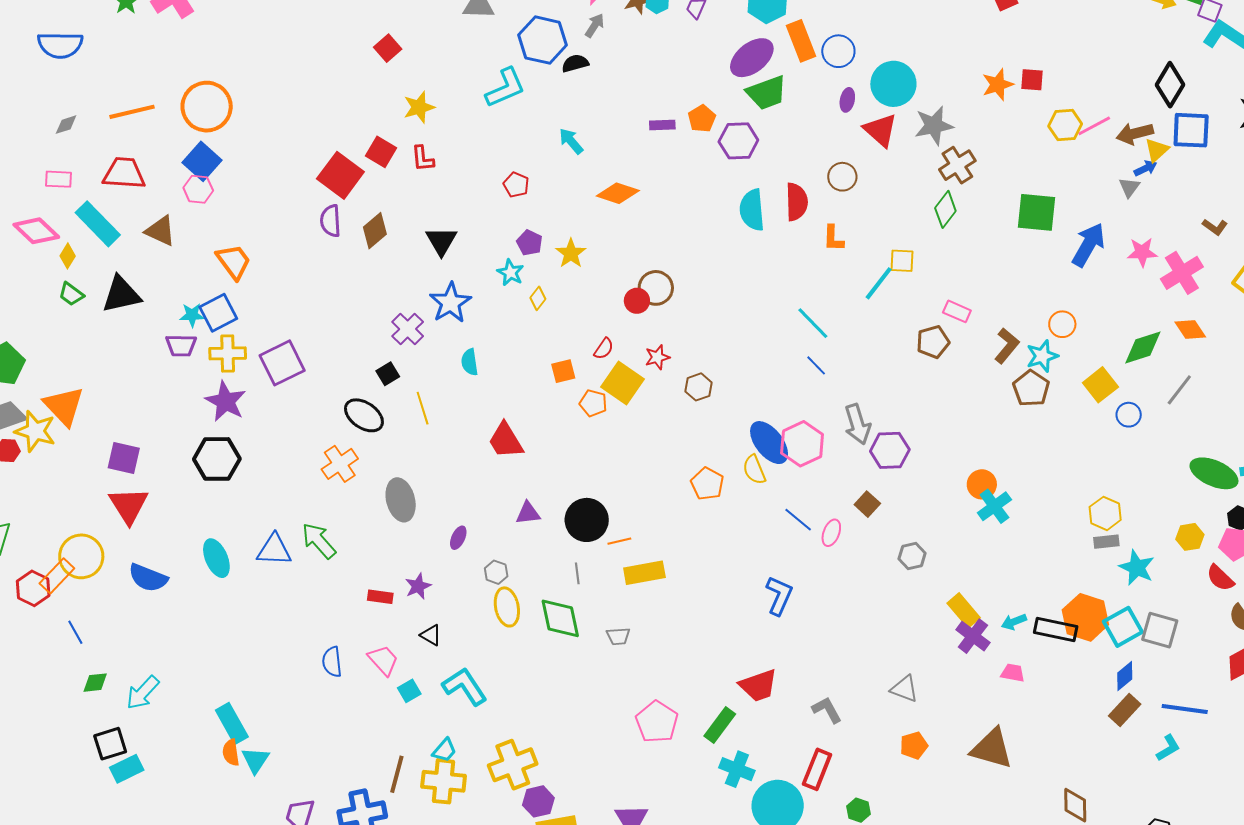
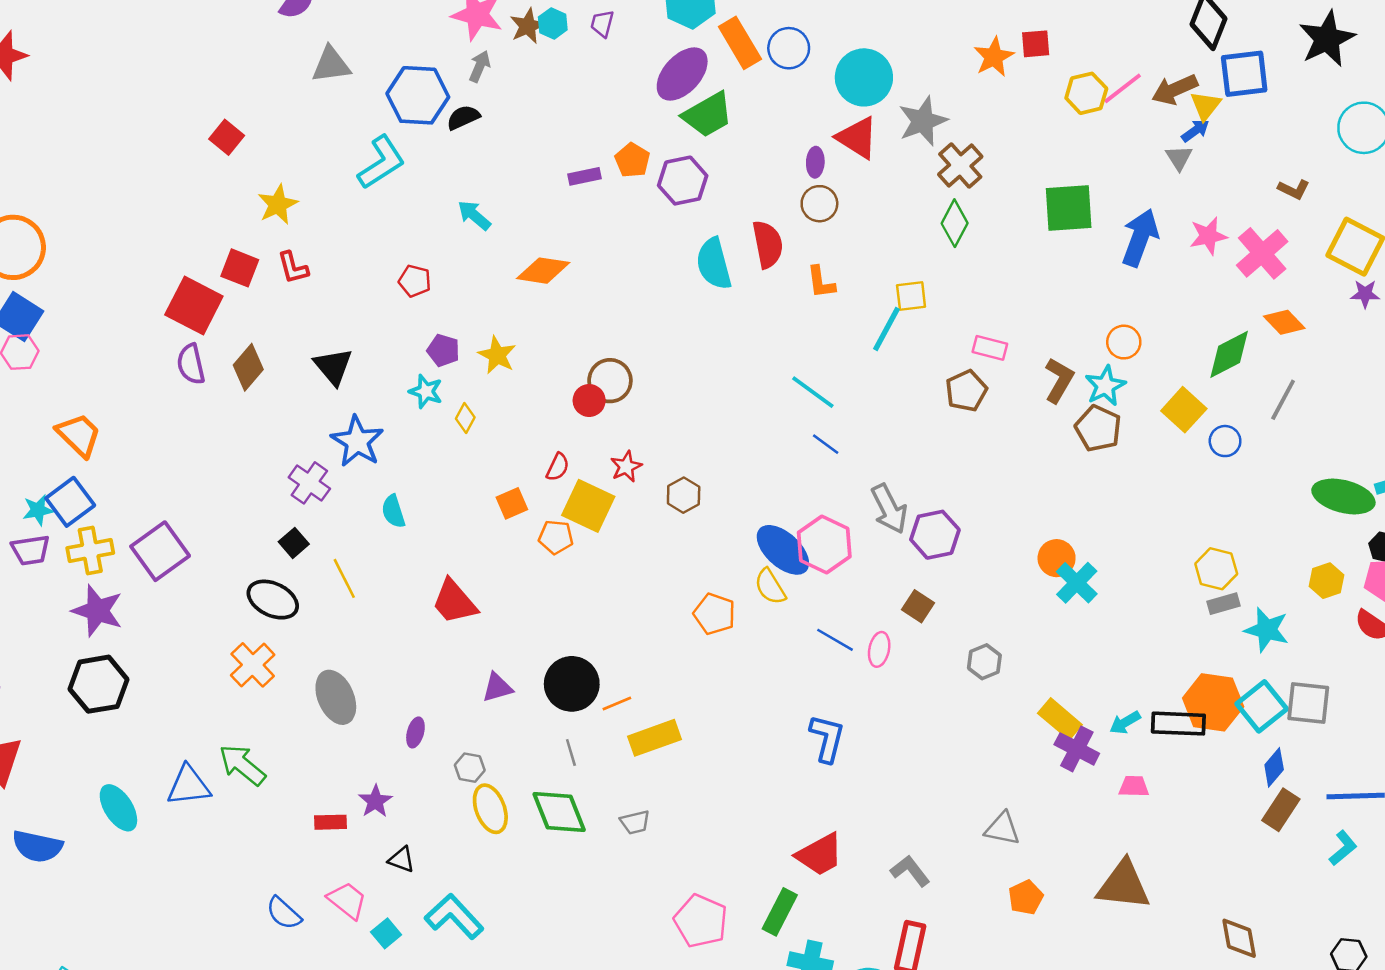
purple ellipse: (847, 100) -> (815, 162), moved
blue semicircle: (332, 662) -> (284, 913), turned -32

